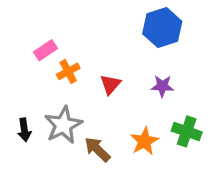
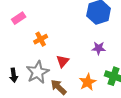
pink rectangle: (45, 50) -> (19, 18), moved
red triangle: (110, 84) -> (63, 61), moved

